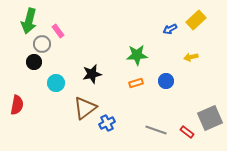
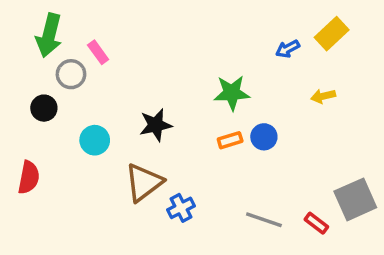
black circle: (34, 62) -> (44, 108), moved
blue circle: (166, 81) -> (264, 137), moved

